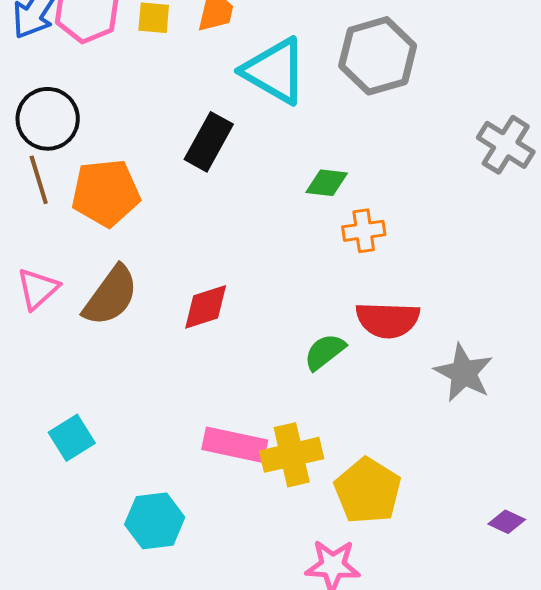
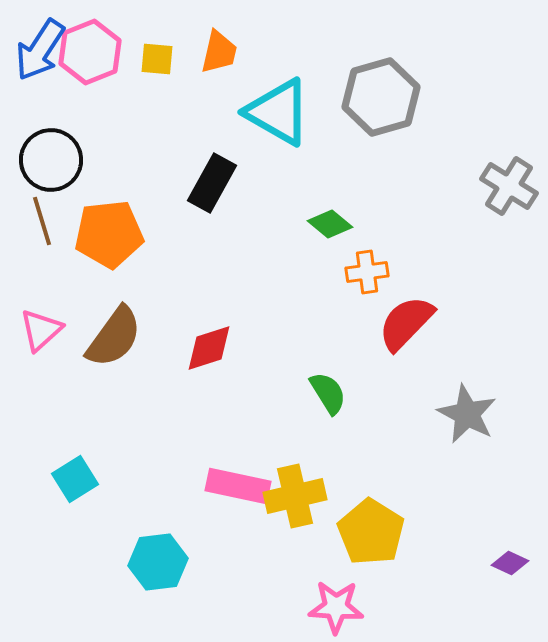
green diamond: (327, 183) -> (330, 224), turned 33
red semicircle: (388, 320) -> (406, 323), moved, turned 132
green semicircle: (325, 352) -> (328, 393), turned 96

